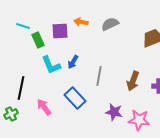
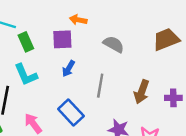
gray semicircle: (110, 24) -> (114, 44), moved, turned 54
purple square: (60, 31) -> (62, 39), moved
cyan L-shape: (51, 65) -> (26, 75), moved

